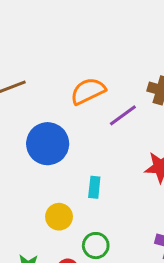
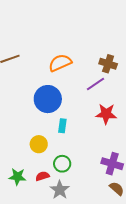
purple line: (123, 115) -> (95, 84), moved
blue circle: (48, 144) -> (48, 99), moved

